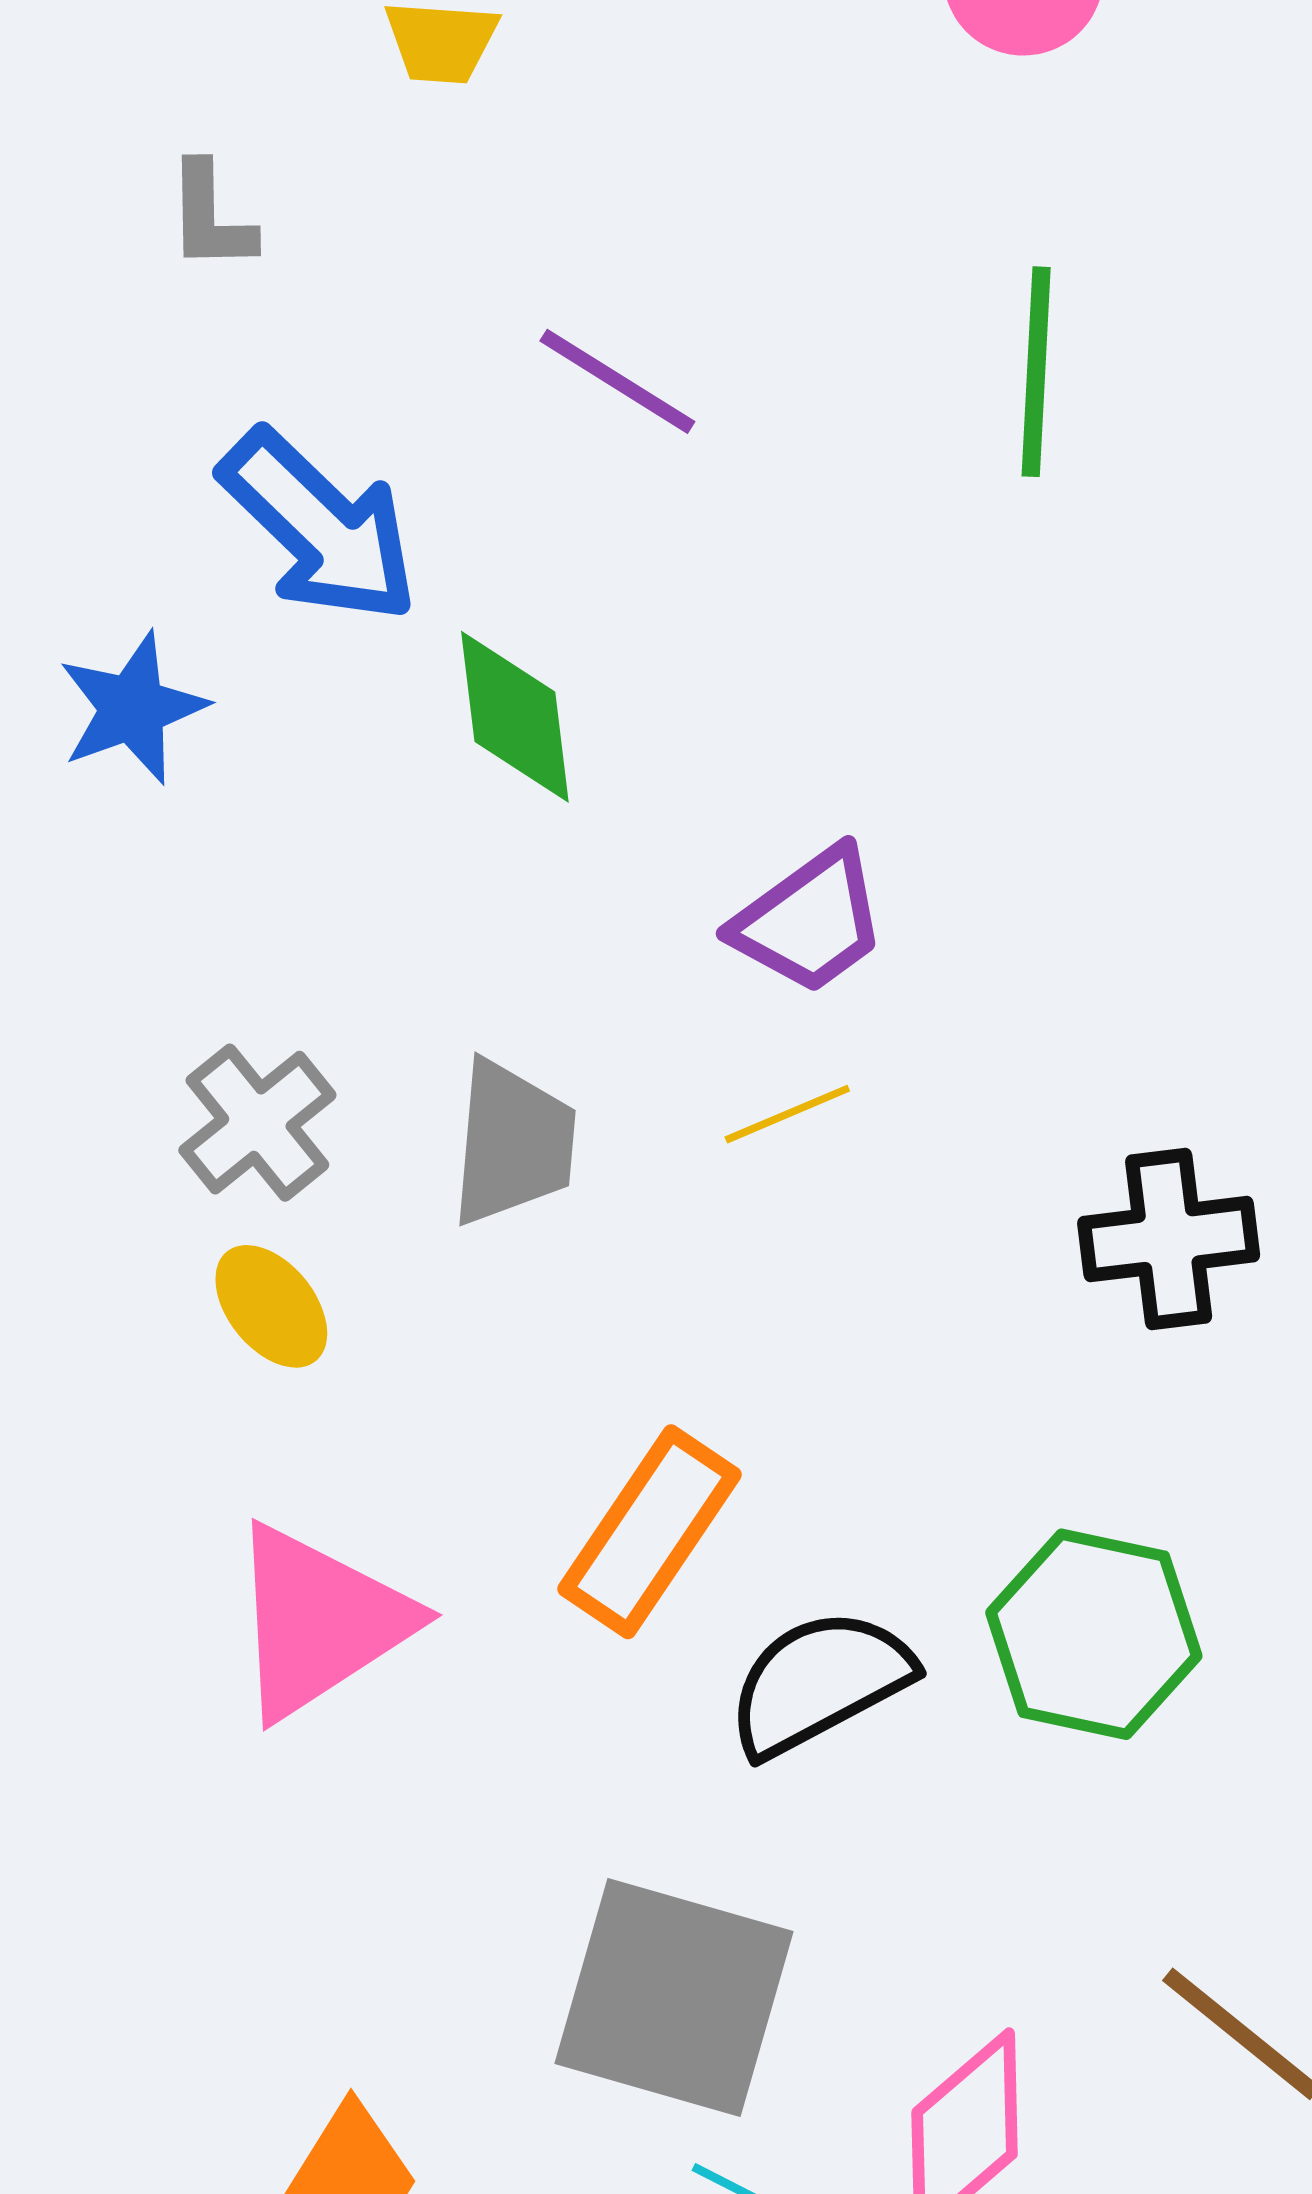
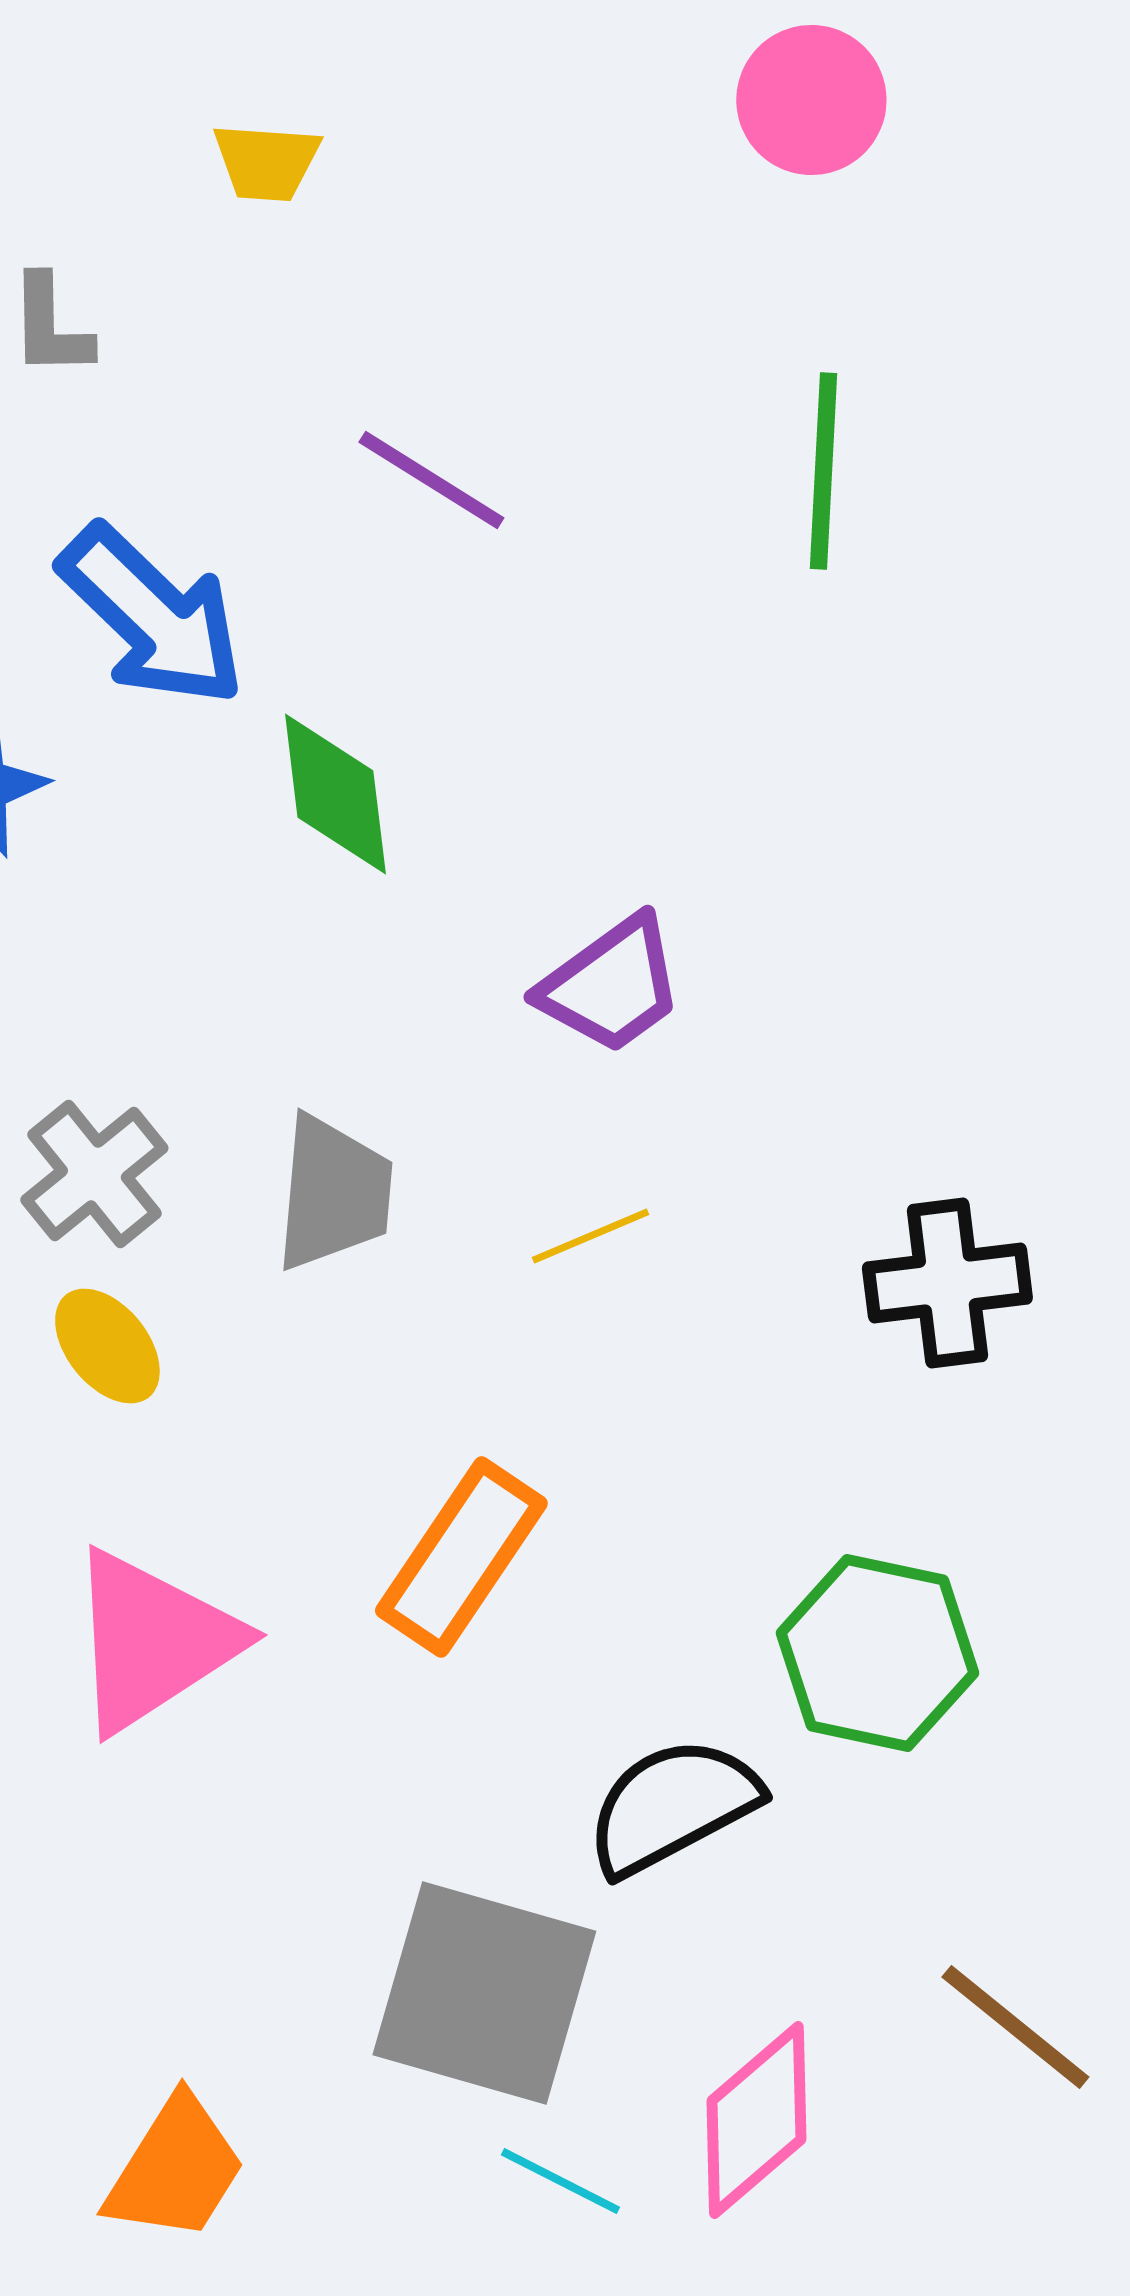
yellow line: (787, 1114) -> (590, 1236), moved
black semicircle: (819, 1682) -> (672, 1806), moved

